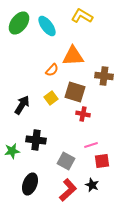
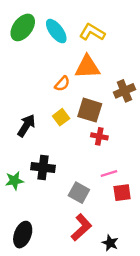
yellow L-shape: (82, 16) -> (92, 32), moved
brown cross: (104, 76) -> (124, 91), turned -30
black ellipse: (30, 184) -> (23, 235), moved
black star: (92, 185) -> (110, 243), moved

